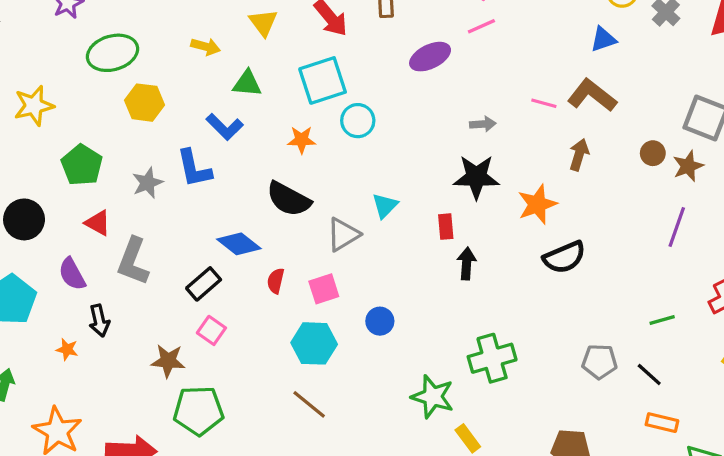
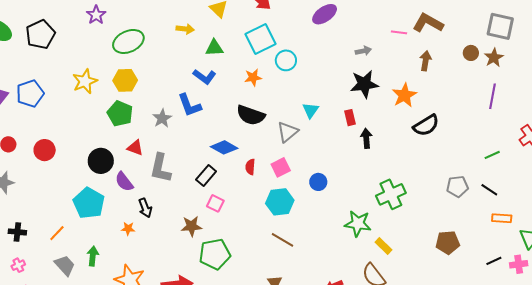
yellow hexagon: (145, 103) -> (125, 80), moved
black circle: (24, 219) -> (101, 161), moved

